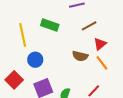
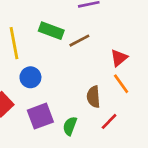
brown line: (89, 26) -> (79, 41), moved
brown semicircle: (80, 56) -> (93, 97), moved, turned 70

